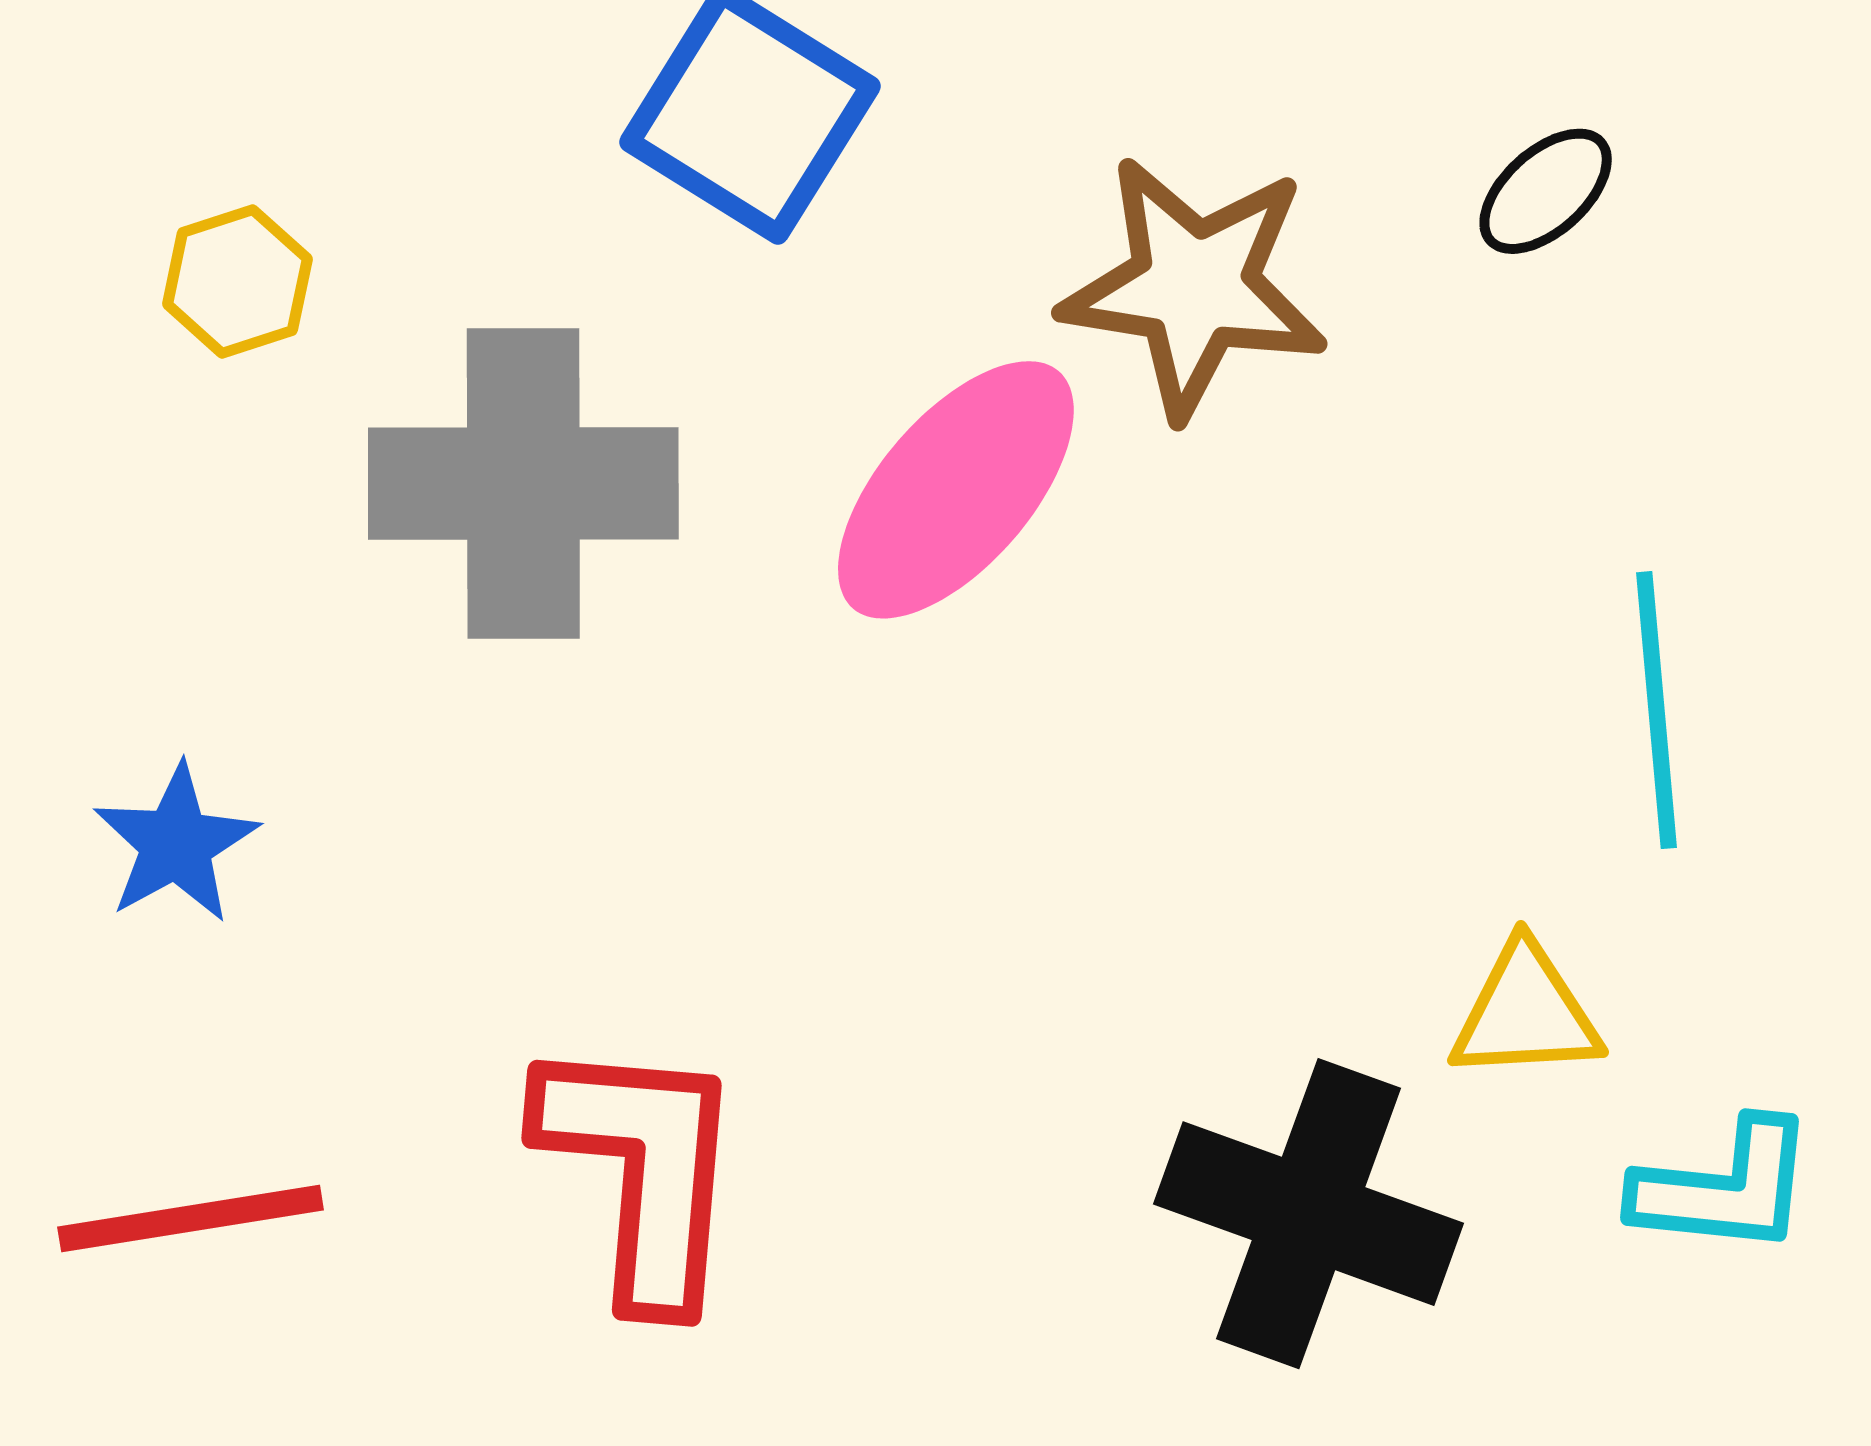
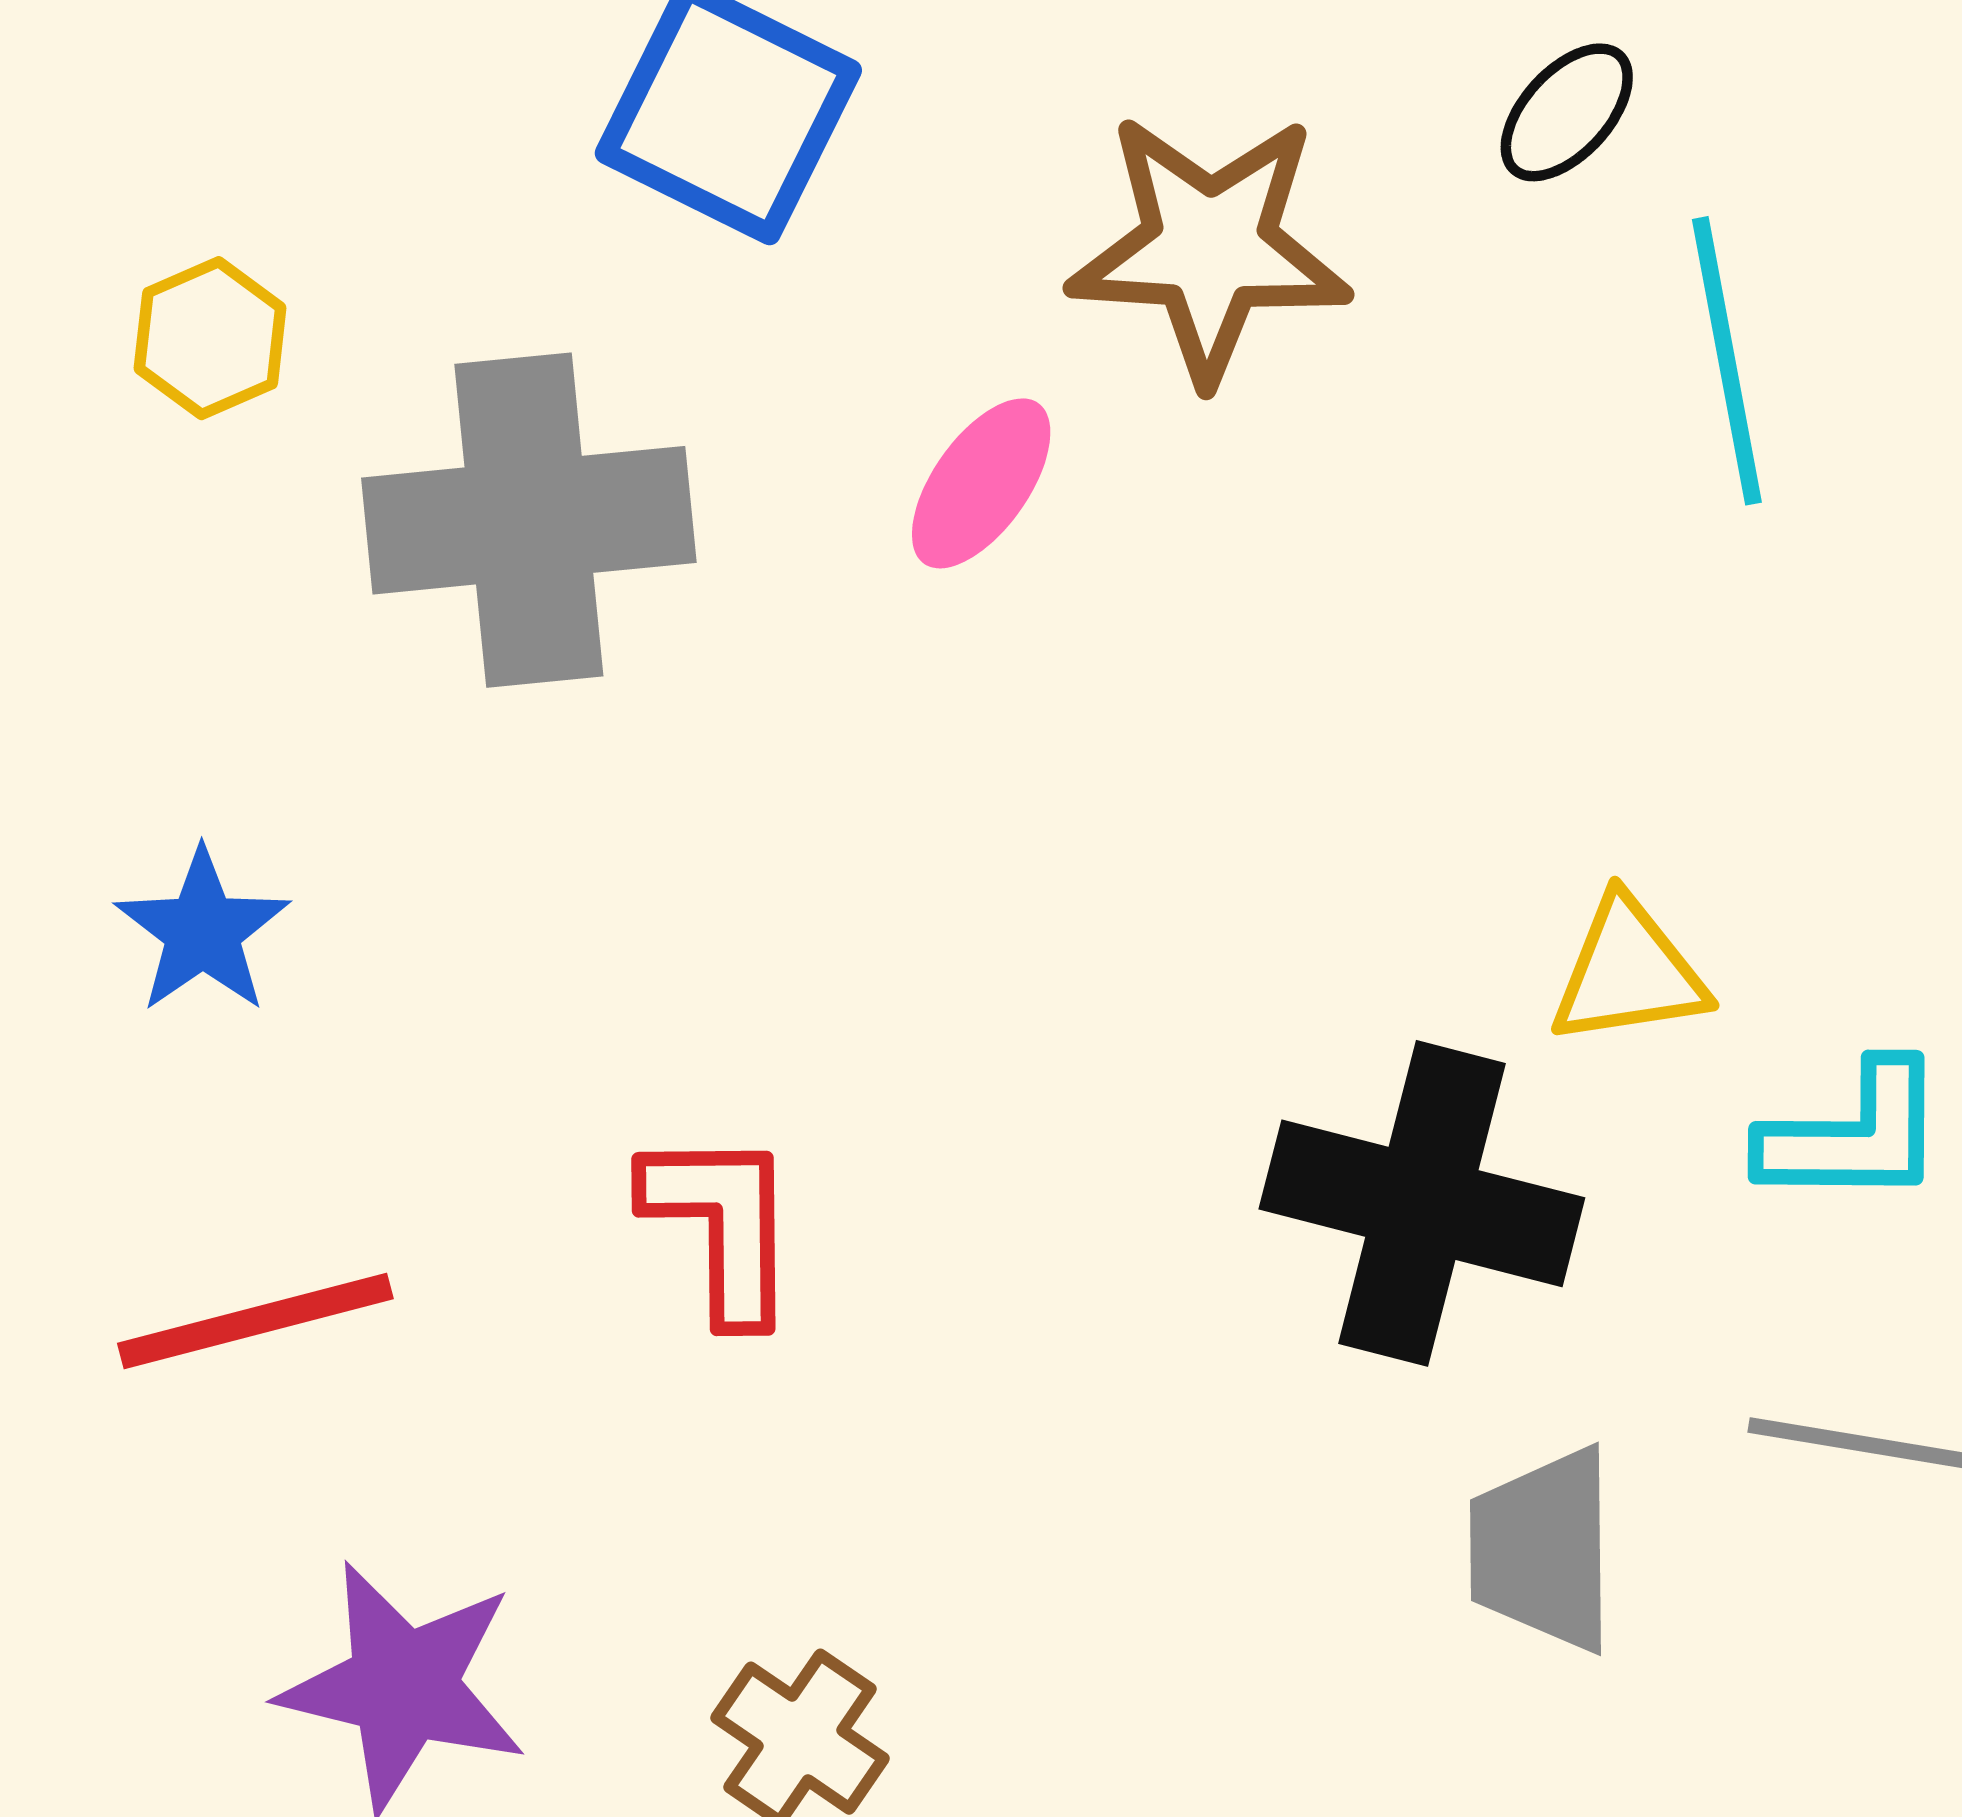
pink ellipse: (956, 490) -> (981, 483), size x0.6
cyan line: (1657, 710) -> (1727, 361), moved
red L-shape: (642, 1170) -> (722, 1225), size x0.7

